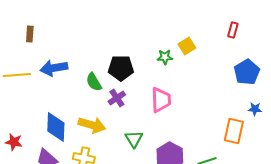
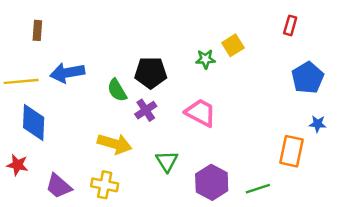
pink trapezoid: (161, 100) -> (201, 113), turned -60
blue diamond: (56, 127) -> (34, 123), moved

